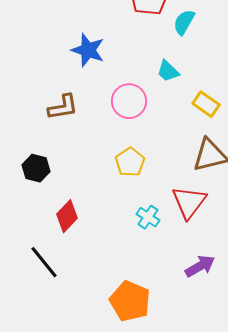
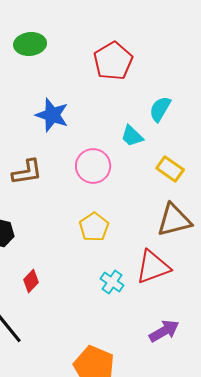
cyan semicircle: (184, 22) -> (160, 109), moved
red triangle: (189, 202) -> (153, 267), turned 33
red diamond: (67, 216) -> (31, 281), size x0.7

